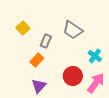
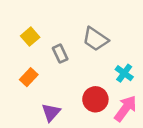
gray rectangle: (46, 41) -> (60, 54), turned -48
orange rectangle: (37, 60) -> (29, 77), moved

